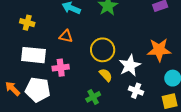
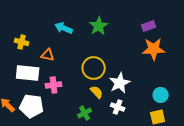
orange triangle: (66, 36) -> (48, 55), moved
orange star: (159, 50) -> (154, 49), moved
white cross: (136, 91) -> (118, 107), moved

